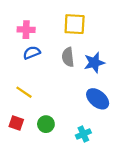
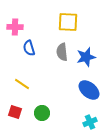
pink cross: (26, 30) -> (15, 27), moved
blue semicircle: (32, 53) -> (29, 48), turned -84
cyan cross: (83, 134) -> (90, 122), moved

